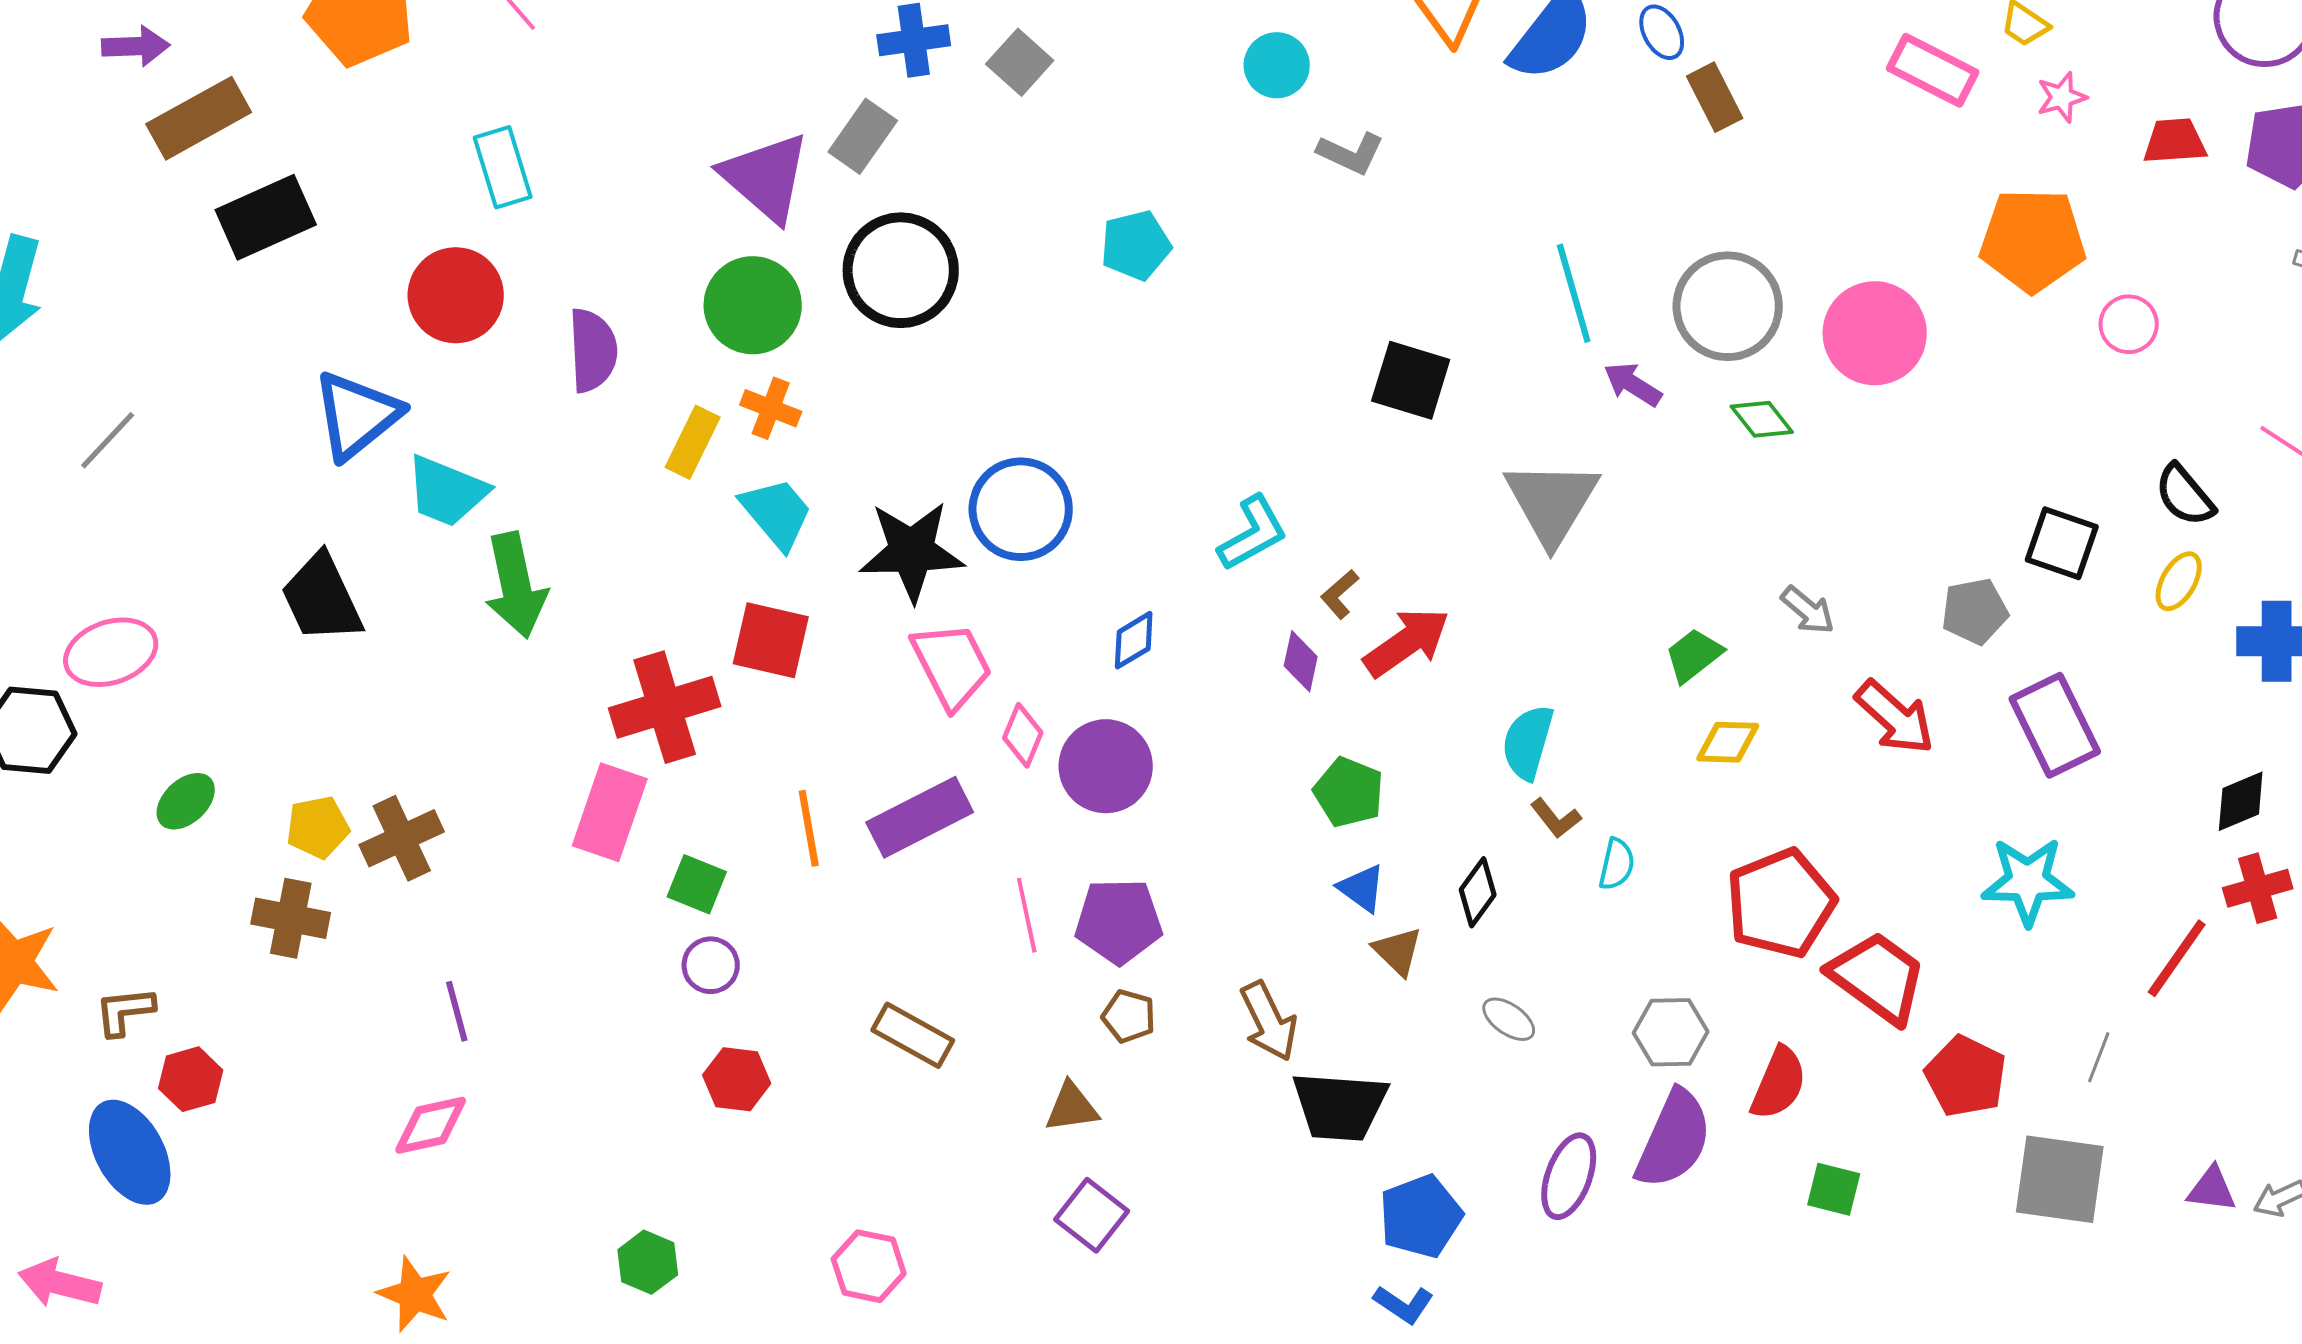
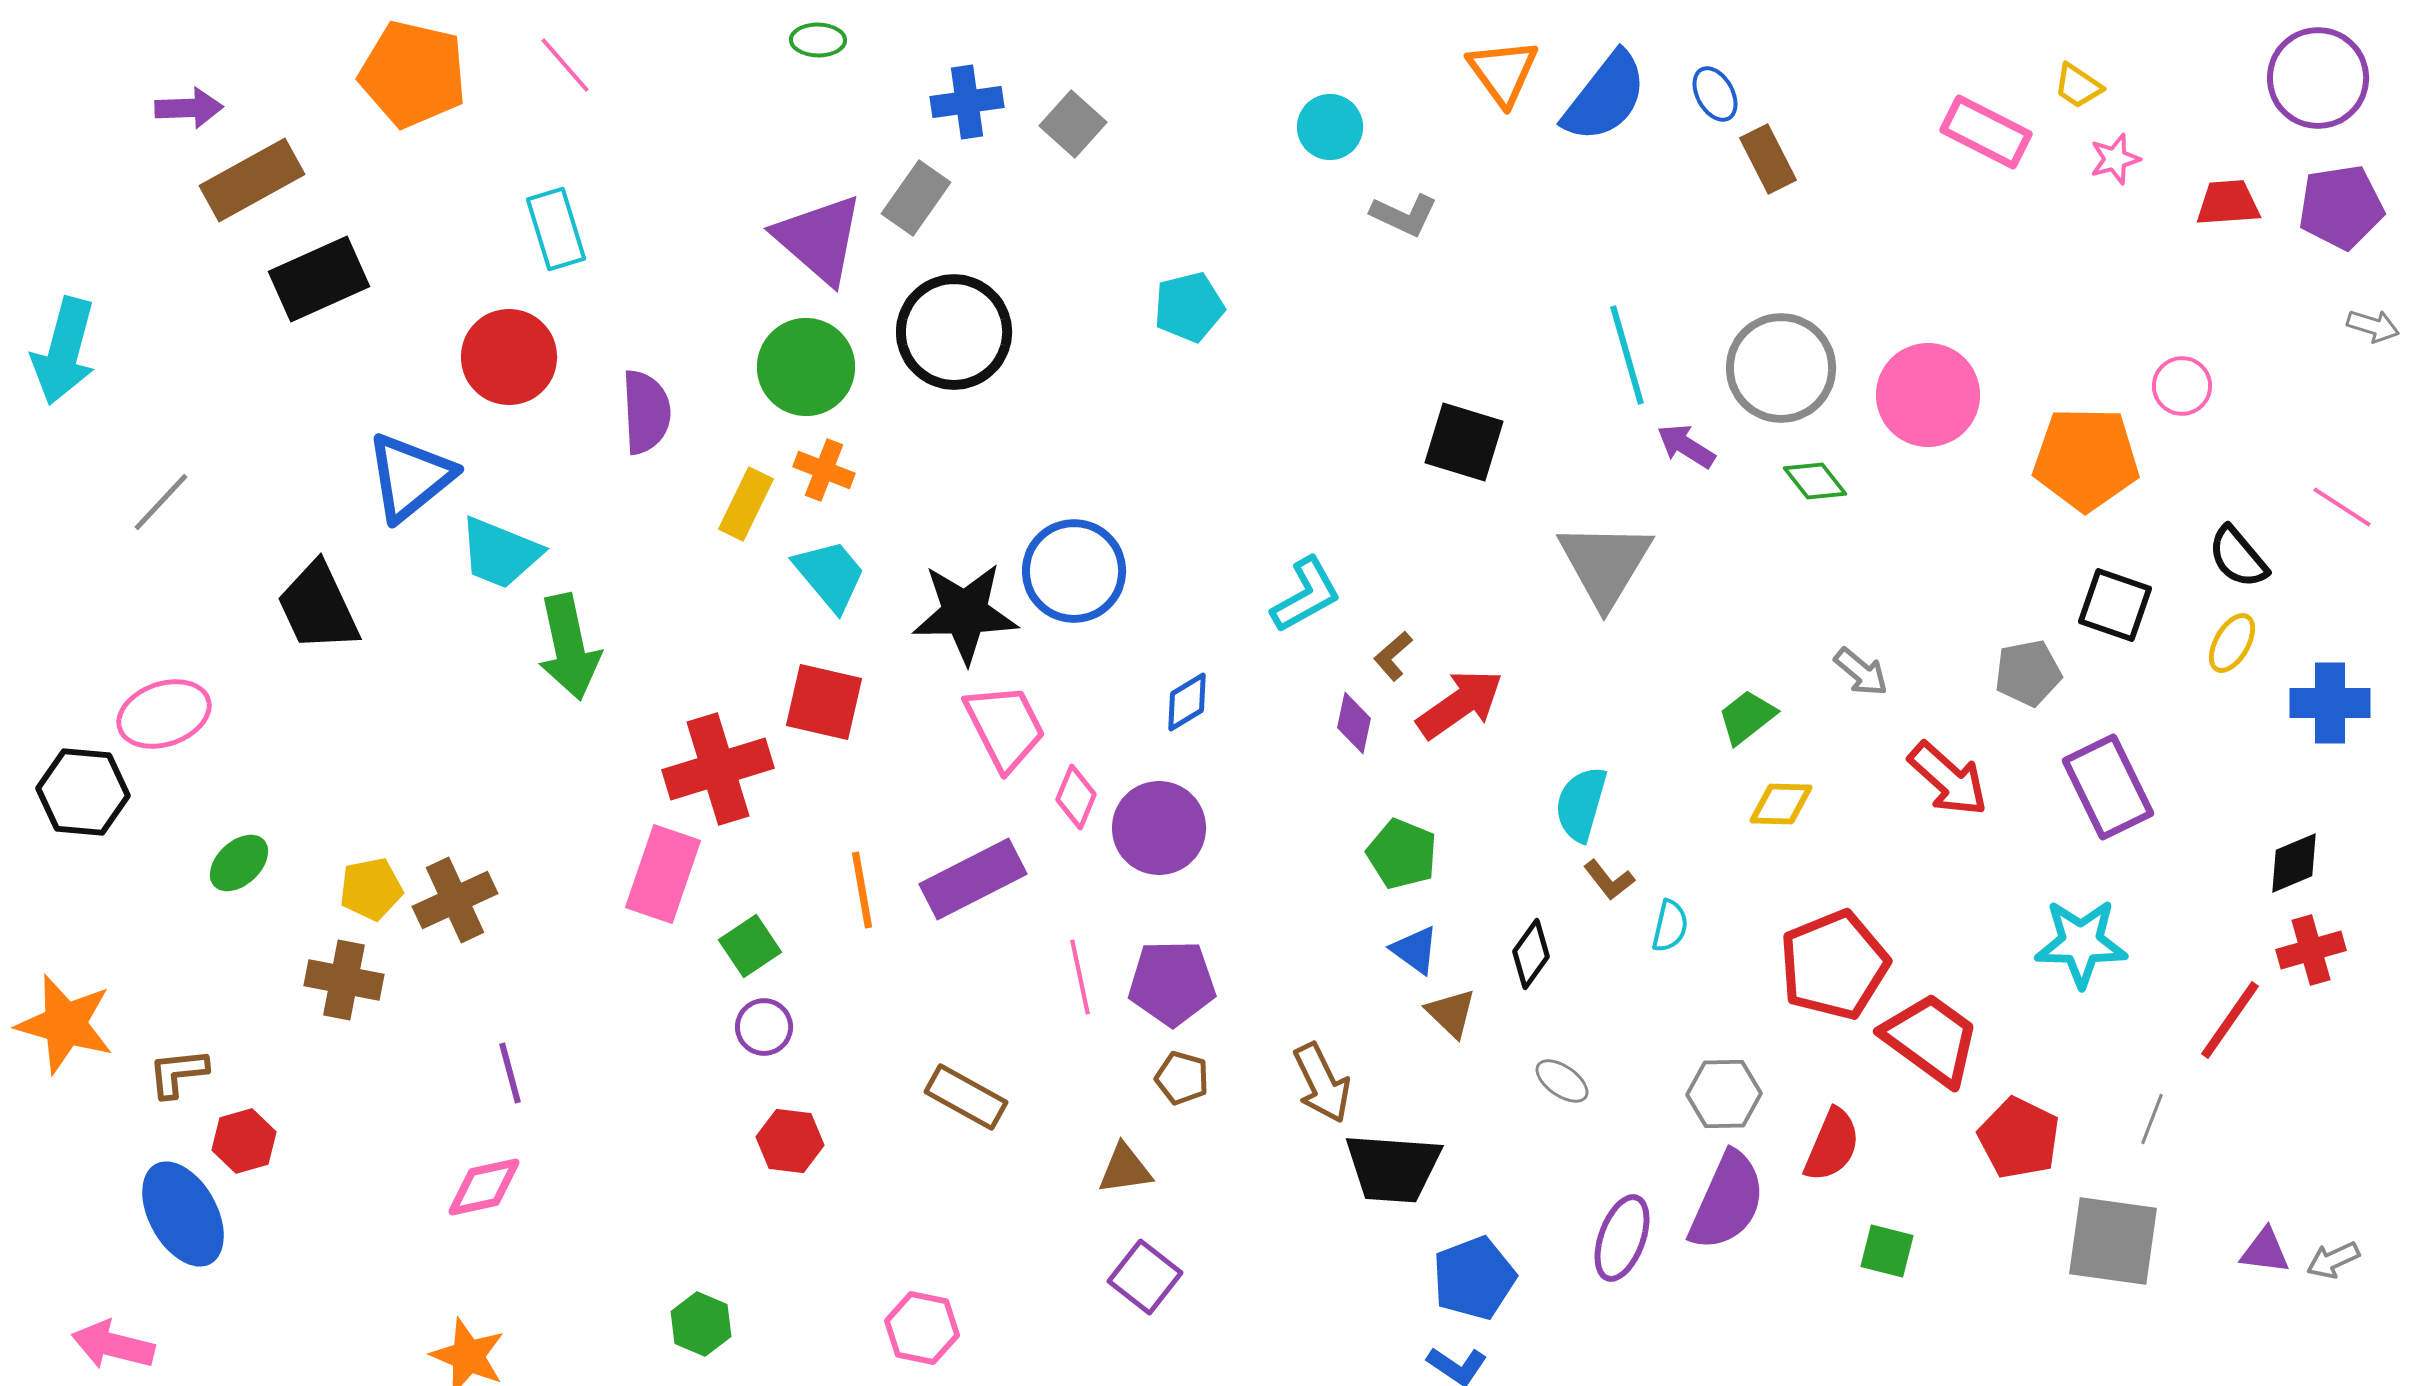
orange pentagon: (2033, 240) -> (2086, 459), moved
black trapezoid: (322, 598) -> (318, 607), moved
green square: (697, 884) -> (750, 946), turned 34

